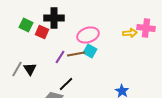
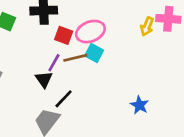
red square: (42, 32) -> (64, 35), moved
yellow arrow: (130, 33) -> (147, 26), turned 120
black triangle: (30, 69) -> (44, 79), moved

